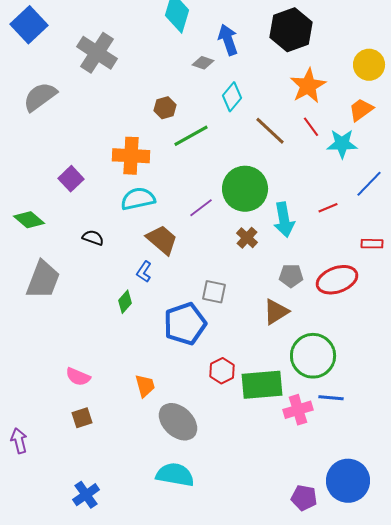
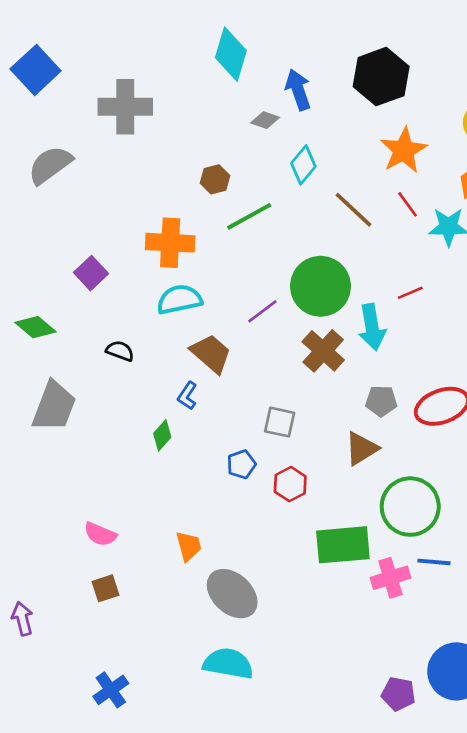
gray cross: (97, 53) -> (125, 107), turned -33
red line: (328, 208) -> (410, 293), moved
brown cross: (247, 238) -> (323, 351), size x1.5
blue pentagon: (185, 324) -> (241, 464), size x0.5
red hexagon: (222, 371) -> (290, 484), moved

